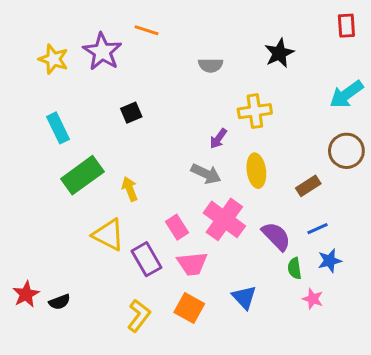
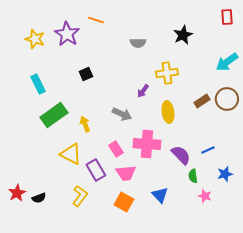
gray arrow: (206, 174) -> (122, 114), moved
brown rectangle: (308, 186) -> (202, 101), moved
pink cross: (224, 219) -> (147, 144), turned -32
blue star: (330, 261) -> (225, 174), moved
yellow L-shape: (139, 316) -> (80, 196), moved

